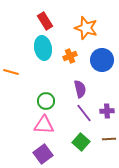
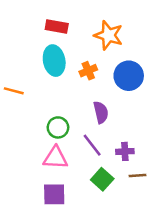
red rectangle: (45, 21) -> (57, 26), turned -48
purple cross: (107, 111) -> (125, 151), moved
purple line: (84, 113) -> (92, 145), moved
purple square: (43, 154) -> (54, 194), turned 36

